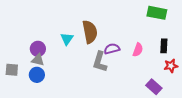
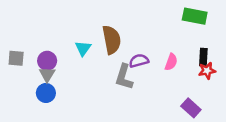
gray triangle: (38, 60) -> (47, 74), turned 48
red star: (171, 66) -> (207, 71), moved
gray square: (12, 70) -> (16, 58), moved

